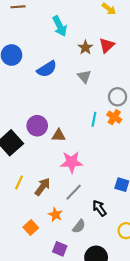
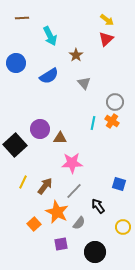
cyan arrow: (60, 26) -> (50, 36), moved
red triangle: (107, 45) -> (106, 39), moved
brown star: (85, 48) -> (76, 55), moved
orange star: (55, 215) -> (57, 212), size x1.6
purple square: (60, 249) -> (61, 244), turned -32

